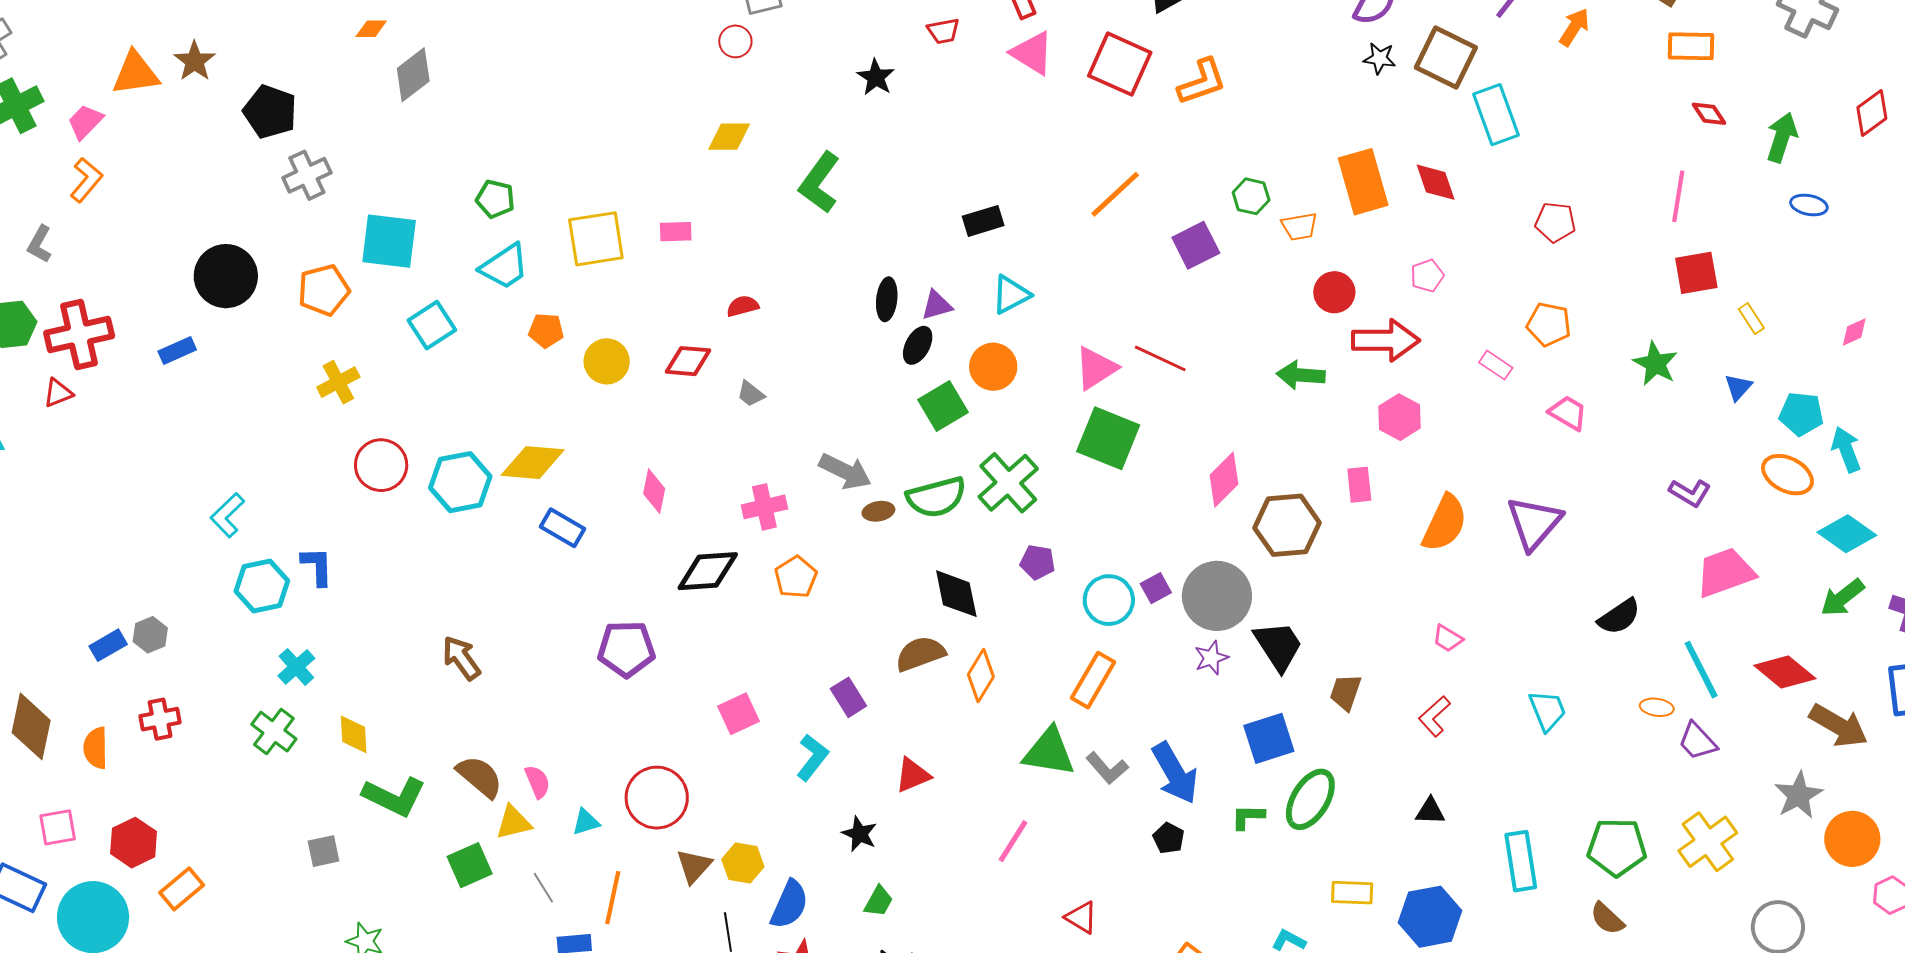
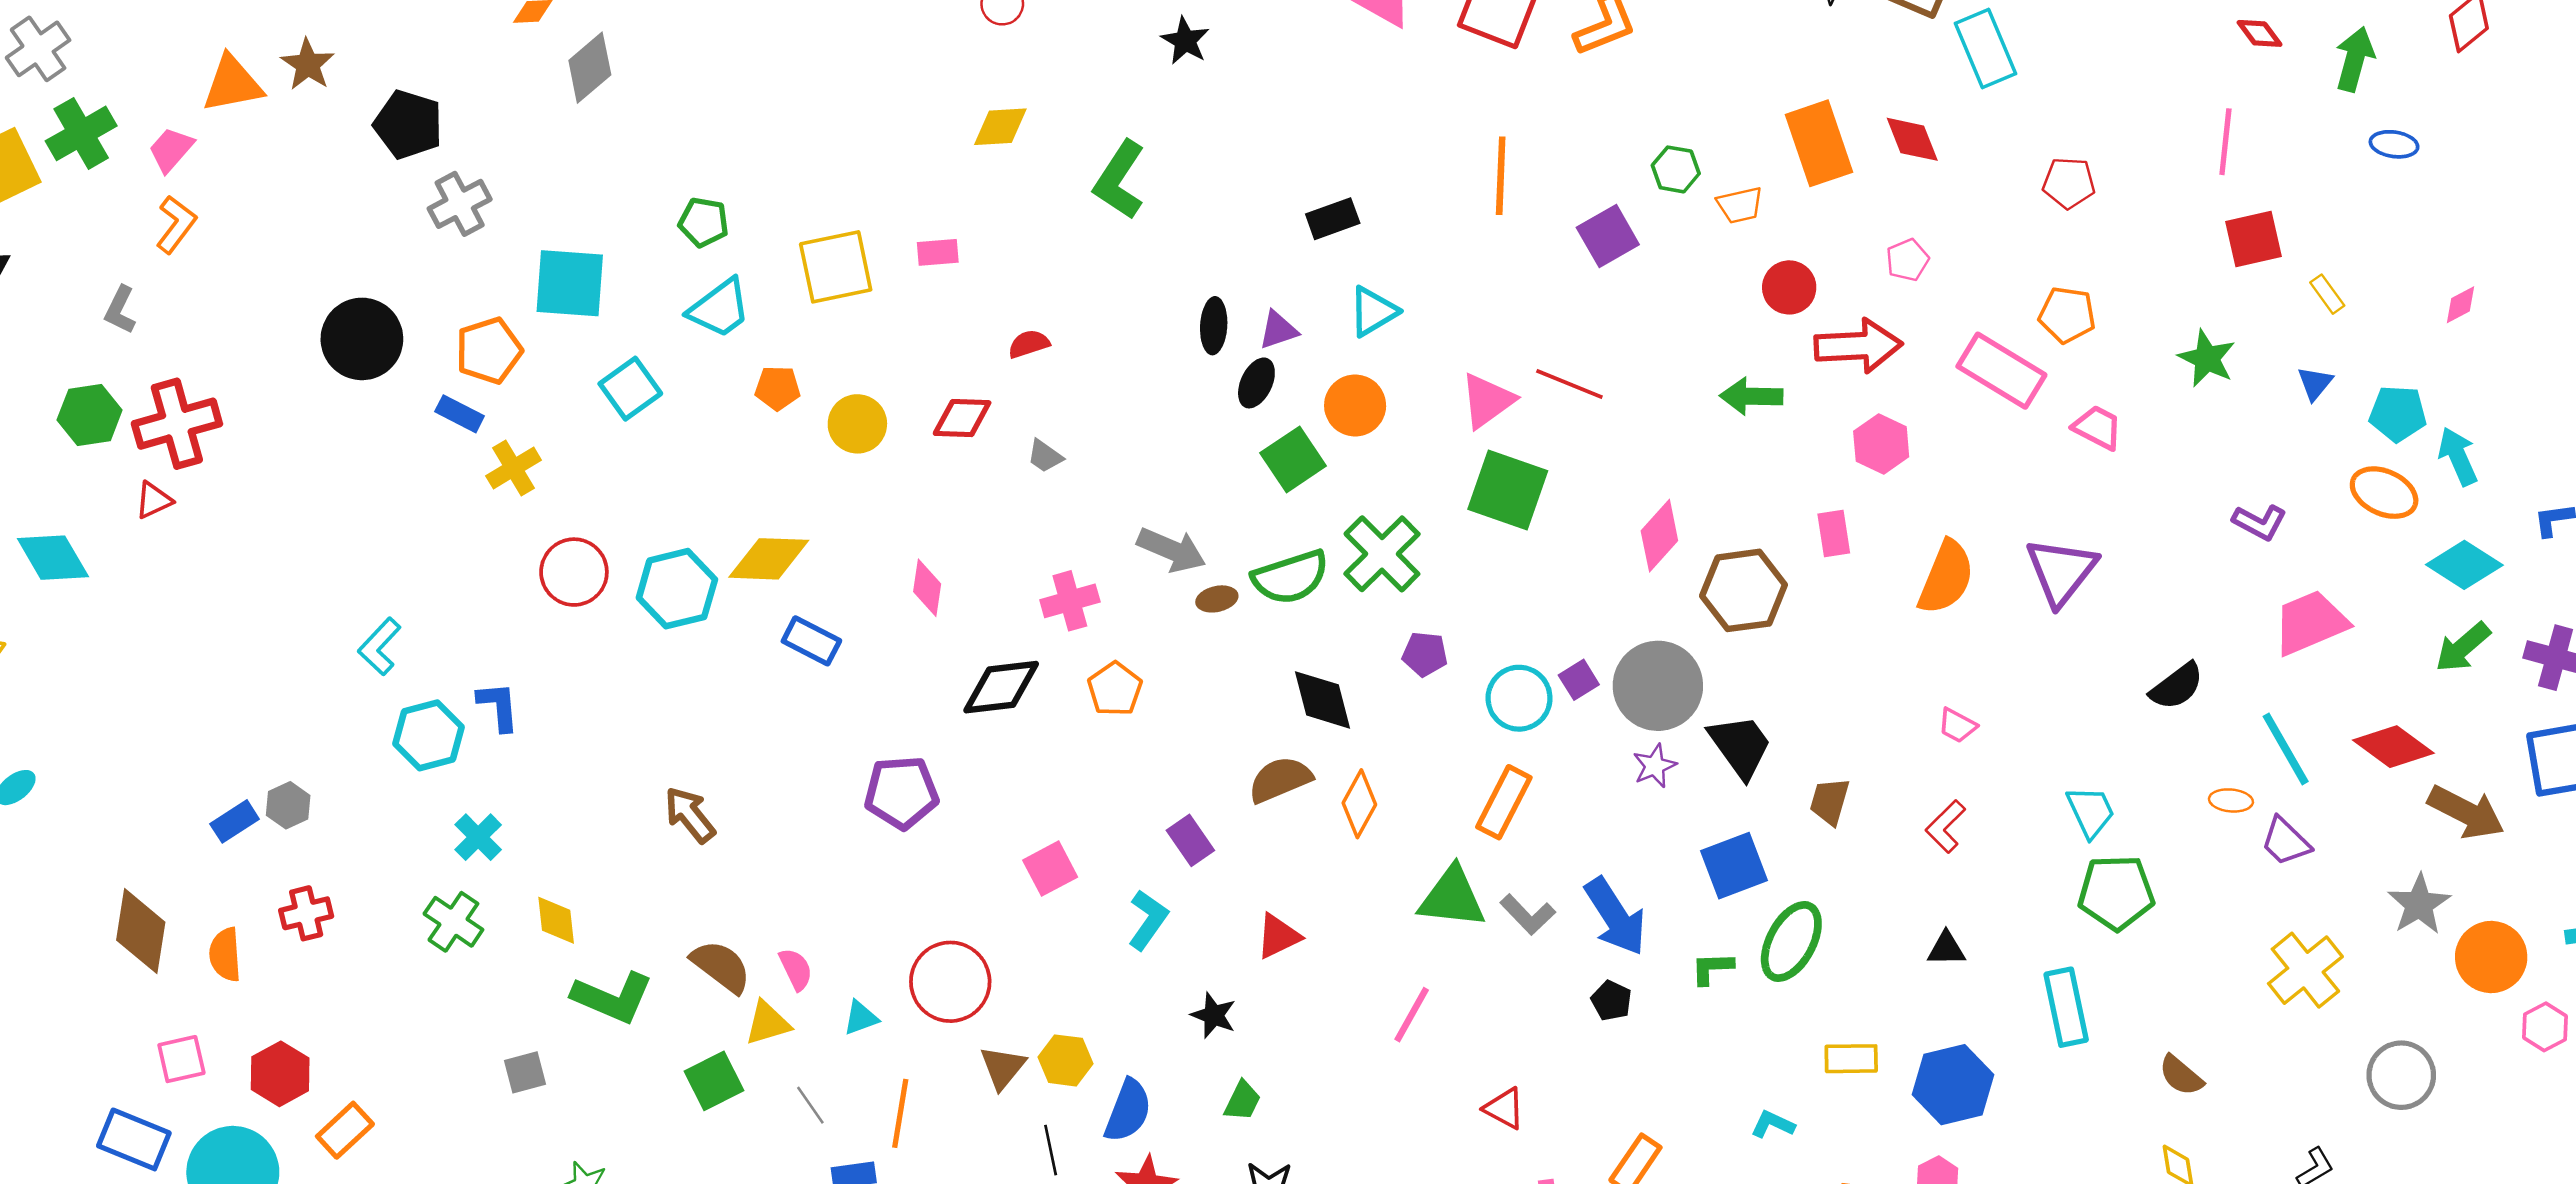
orange line: (1115, 194) -> (1501, 176), turned -42
blue rectangle: (177, 350) -> (460, 414), moved, turned 54
pink rectangle: (1496, 365) -> (2001, 371), size x2.0
green pentagon: (1617, 847) -> (2116, 893), moved

